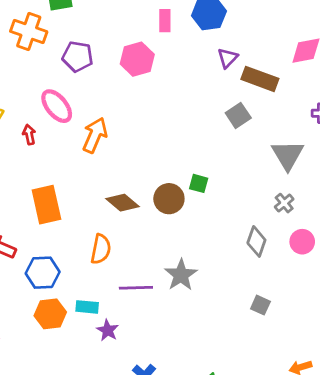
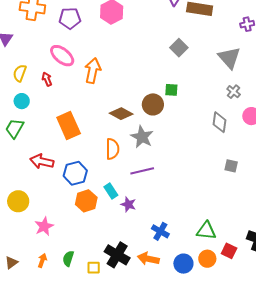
gray square: (238, 115) -> (179, 48), moved
gray star: (181, 275) -> (142, 137), moved
cyan rectangle: (87, 307) -> (111, 191), turned 63

